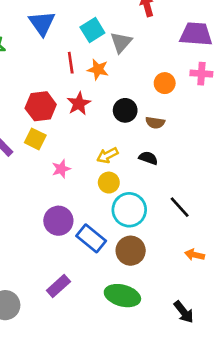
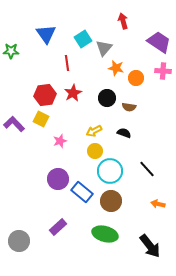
purple trapezoid: (196, 34) -> (159, 42), turned 30
orange star: (98, 69) -> (116, 68), moved
black arrow: (184, 312) -> (150, 246), size x1.4

